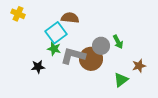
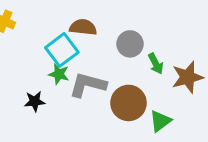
gray circle: (101, 46) -> (130, 44), moved
brown circle: (91, 59) -> (128, 103), moved
brown star: (139, 66) -> (188, 77), moved, size x1.5

